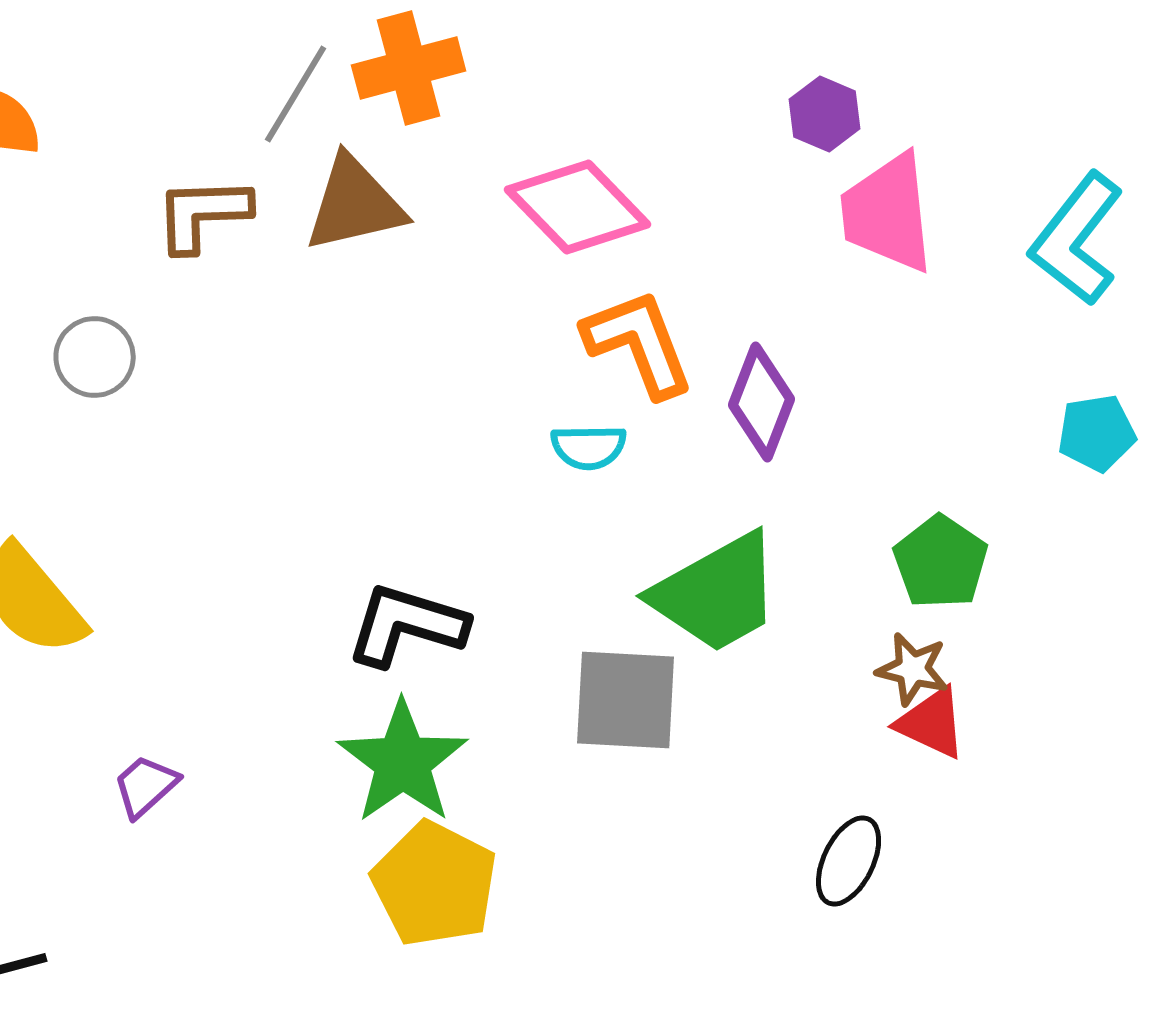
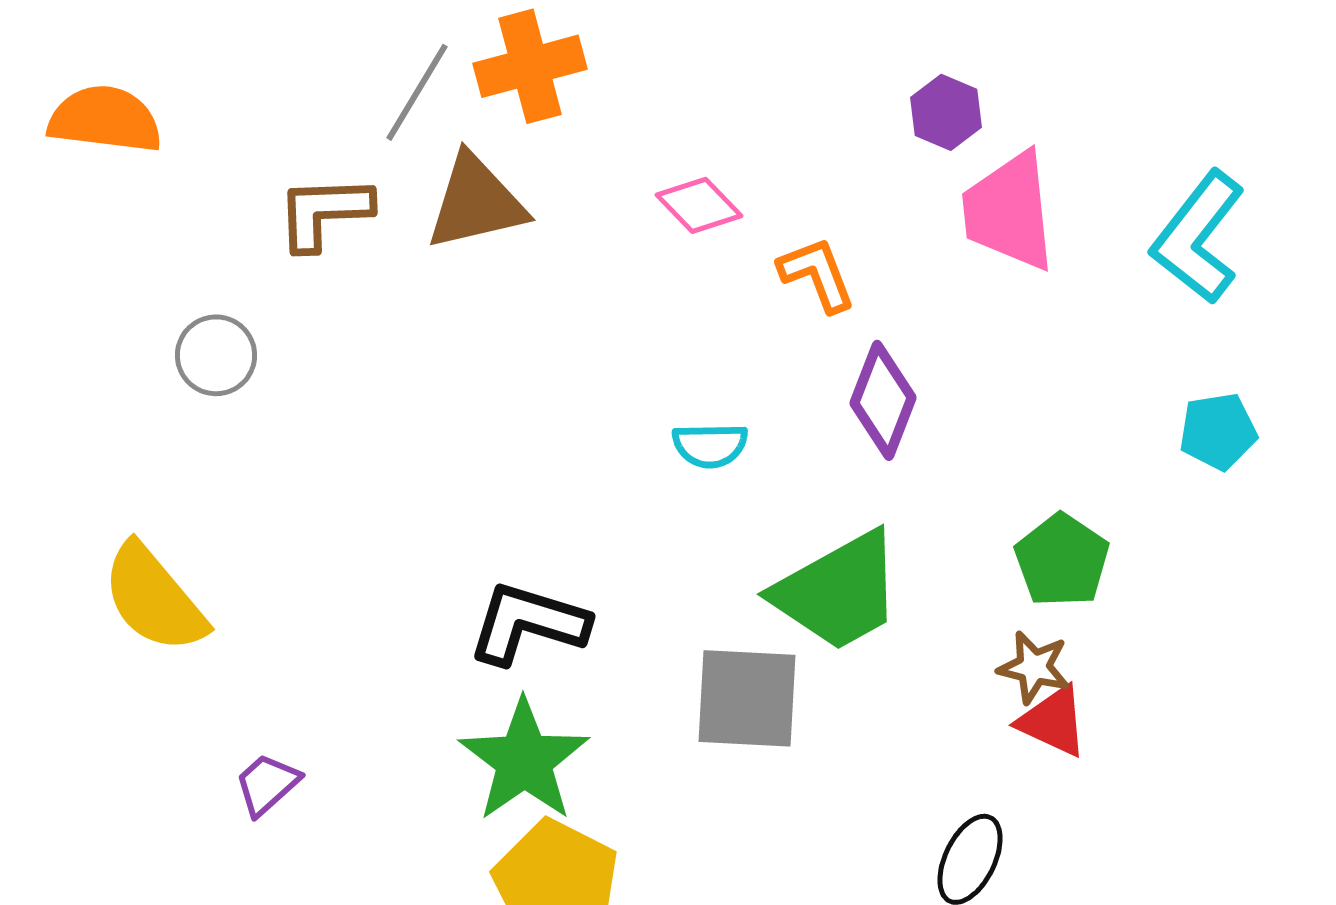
pink diamond: (578, 207) -> (699, 205), size x0.6
orange L-shape: (639, 343) -> (817, 274), moved, size x0.7

